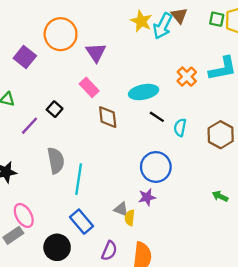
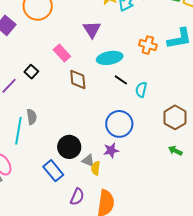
purple triangle: (96, 52) -> (92, 29), moved
orange cross: (187, 77) -> (148, 45), turned -30
brown hexagon: (221, 135) -> (175, 117), moved
gray semicircle: (56, 161) -> (32, 117), size x0.7
cyan line: (79, 179) -> (18, 131), moved
black circle: (57, 247) -> (69, 147), moved

